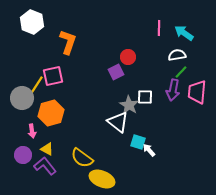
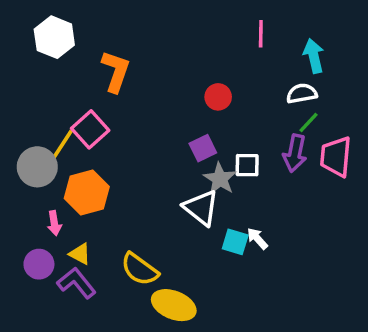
pink line: (159, 28) -> (261, 34), moved
cyan arrow: (184, 33) -> (314, 56), turned 42
purple square: (116, 72) -> (203, 148), moved
pink square: (53, 76) -> (90, 129), turned -30
white arrow: (149, 150) -> (257, 239), moved

